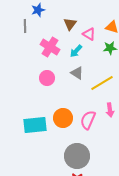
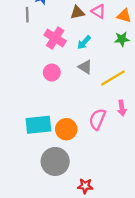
brown triangle: (70, 24) -> (77, 12), turned 40
pink triangle: (89, 34) -> (98, 11), moved
orange circle: (63, 118) -> (66, 129), moved
gray circle: (77, 156) -> (55, 161), moved

